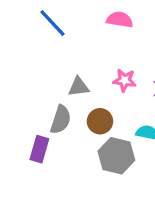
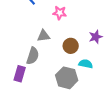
pink star: (125, 80) -> (60, 13), moved
brown circle: (100, 121) -> (71, 46), moved

